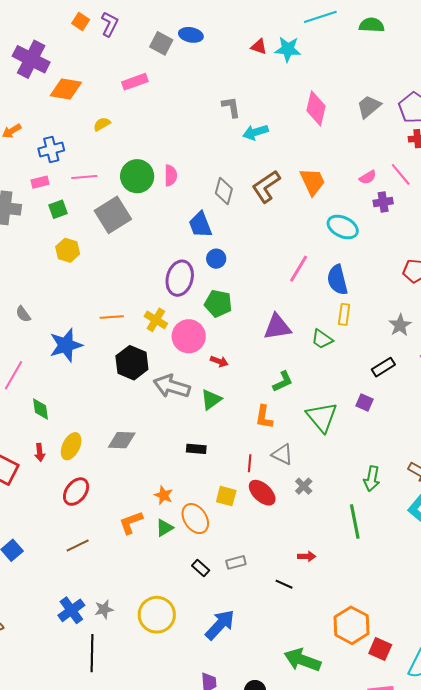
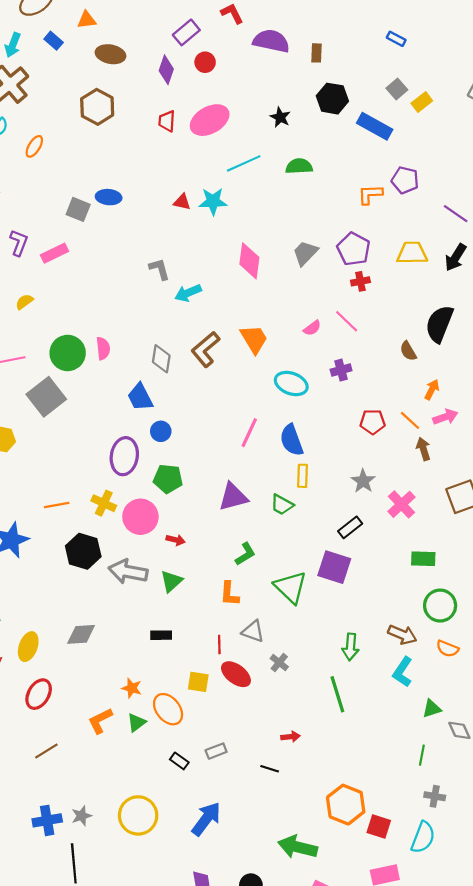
purple L-shape: (110, 24) -> (19, 243), moved
purple cross: (383, 202) -> (341, 370), moved
purple square: (365, 403) -> (334, 567), size x1.8
blue cross: (71, 610) -> (47, 820), turned 32

